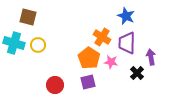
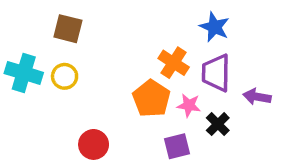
brown square: (28, 17) -> (68, 29), moved
purple arrow: (151, 57) -> (257, 97), turned -70
black cross: (137, 73) -> (218, 124), moved
purple square: (88, 82) -> (177, 146), moved

